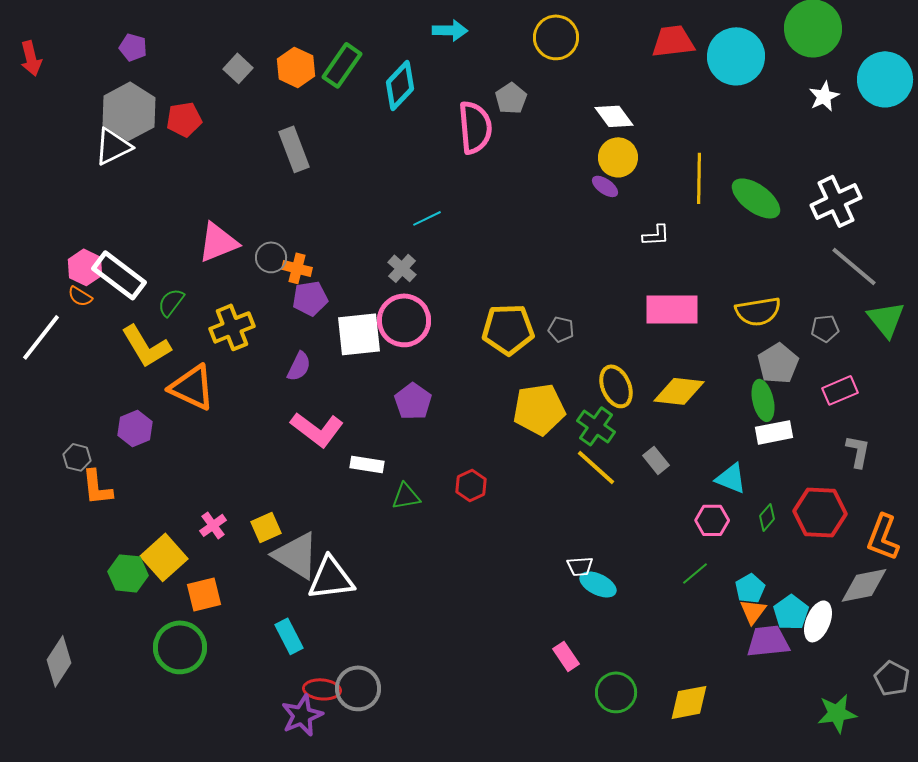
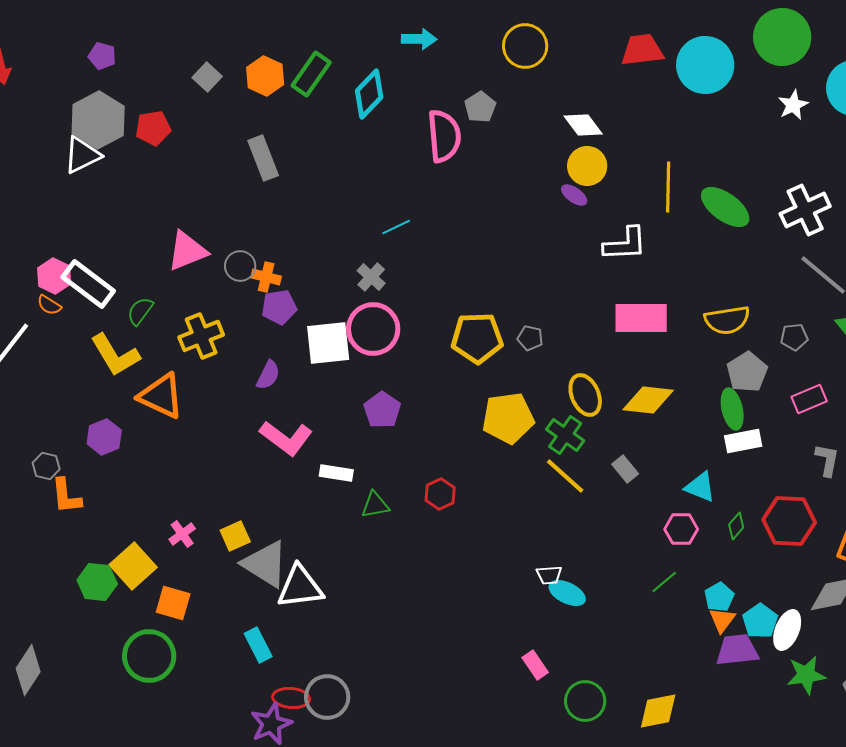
white L-shape: (656, 235) -> (625, 244), size x1.6
orange square: (204, 594) -> (173, 603), turned 30
green star: (837, 713) -> (806, 675), moved

